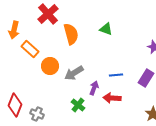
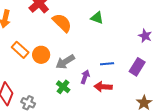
orange semicircle: (71, 34) -> (62, 23), turned -30
orange rectangle: (30, 49) -> (20, 50), moved
green cross: (78, 105) -> (63, 87), moved

